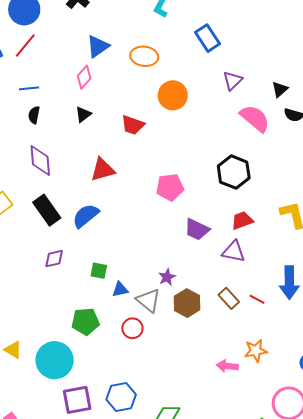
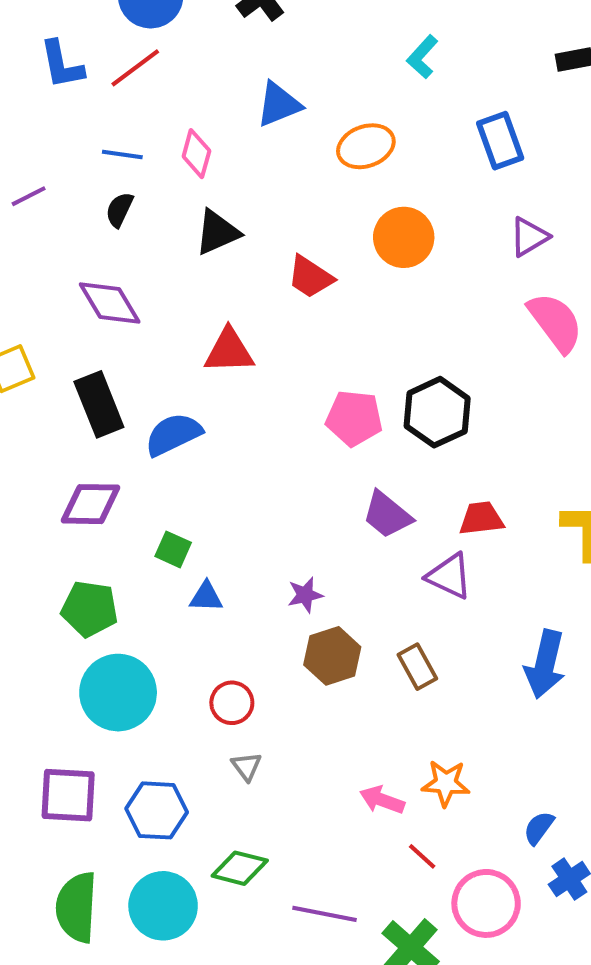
orange ellipse: (144, 56) -> (366, 146), turned -40
pink diamond: (84, 77) -> (196, 154), moved, turned -40
black triangle: (83, 114) -> (217, 232), size x1.4
purple diamond: (40, 161) -> (110, 303), turned -40
black hexagon: (234, 172) -> (437, 412), moved
purple diamond: (54, 259) -> (90, 504), size x1.4
red line: (257, 299) -> (422, 856), moved
gray triangle: (148, 300) -> (246, 766), moved, size x0.6
green pentagon: (85, 321) -> (90, 609), moved
red circle: (132, 328) -> (232, 703), moved
cyan circle: (55, 360) -> (118, 693), moved

